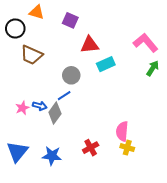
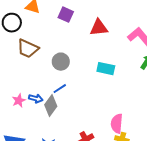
red triangle: (90, 45) -> (99, 28), moved
cyan rectangle: (106, 64) -> (106, 69), moved, turned 36
gray circle: (71, 75) -> (61, 62), moved

